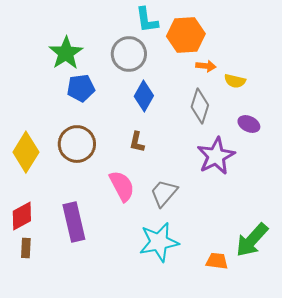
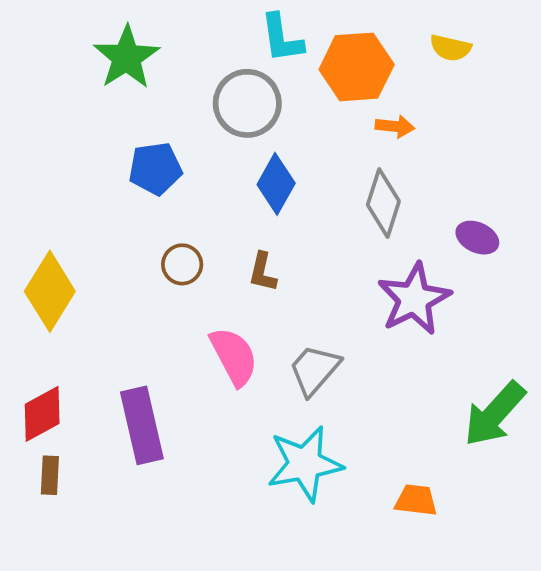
green star: (66, 53) -> (127, 57), moved
yellow semicircle: (235, 81) -> (450, 48), moved
brown circle: (77, 144) -> (182, 264), moved, size x0.6
green arrow: (252, 240) -> (495, 414), moved

